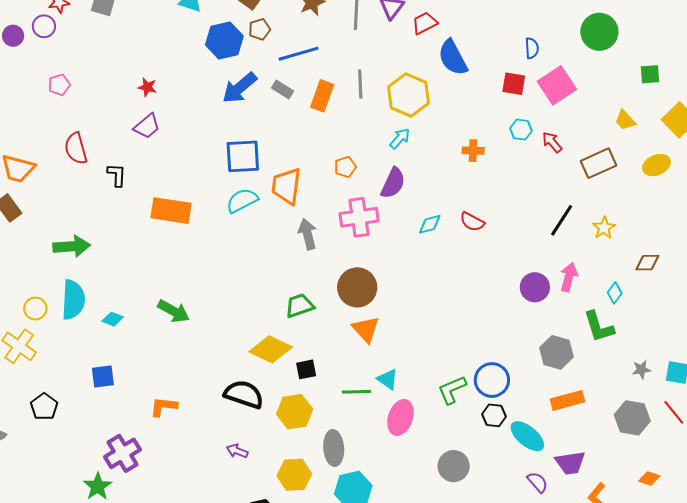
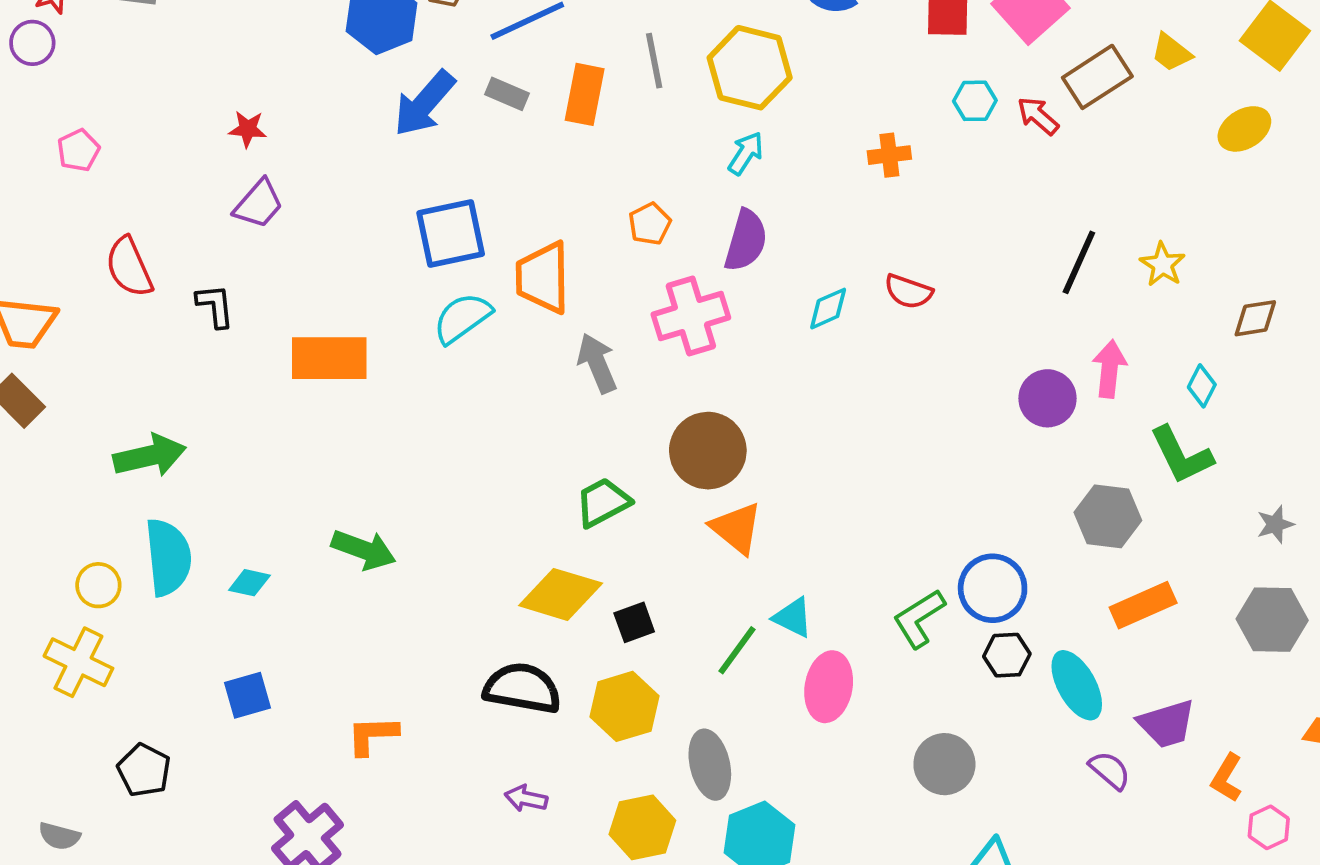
brown rectangle: (598, 163) -> (1097, 77), moved
green line: (356, 392) -> (737, 650), turned -44
cyan ellipse: (527, 436) -> (1077, 685), turned 30

